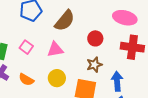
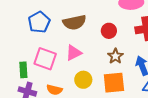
brown semicircle: (65, 21) -> (74, 22), turned 55
pink square: (26, 47) -> (45, 59), size x1.6

